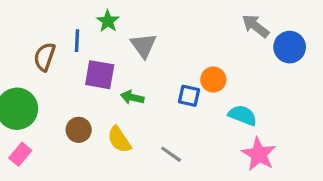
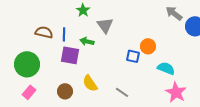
blue line: (77, 41) -> (64, 34), moved
brown semicircle: (45, 57) -> (44, 32), turned 84
purple square: (100, 75) -> (70, 55), moved
green arrow: (132, 97) -> (87, 41), moved
brown circle: (79, 130) -> (65, 91), moved

